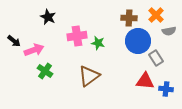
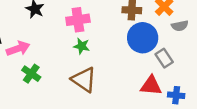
pink cross: (77, 36) -> (78, 20), moved
green star: (98, 43) -> (82, 46), moved
brown triangle: (89, 76) -> (84, 80), turned -50

